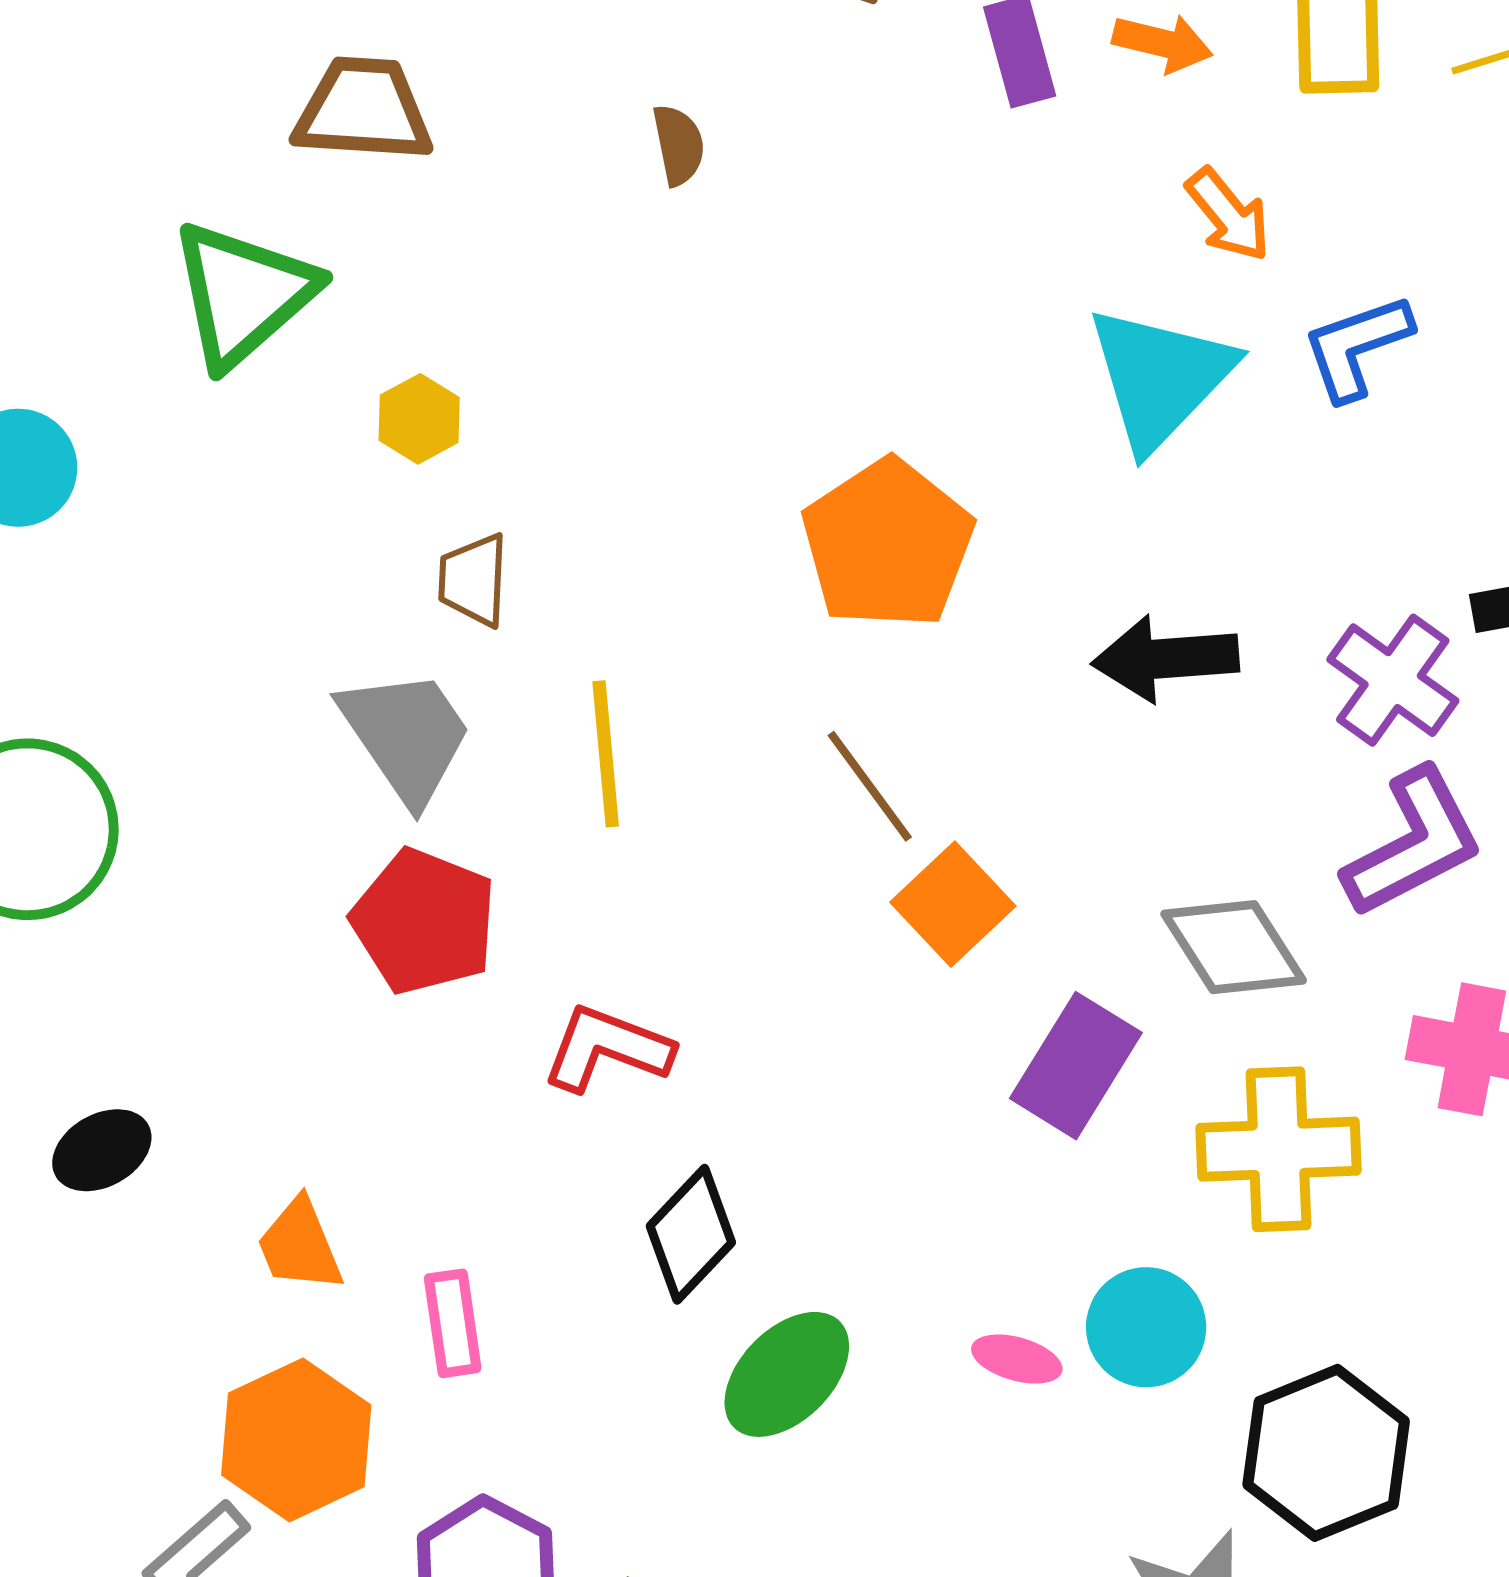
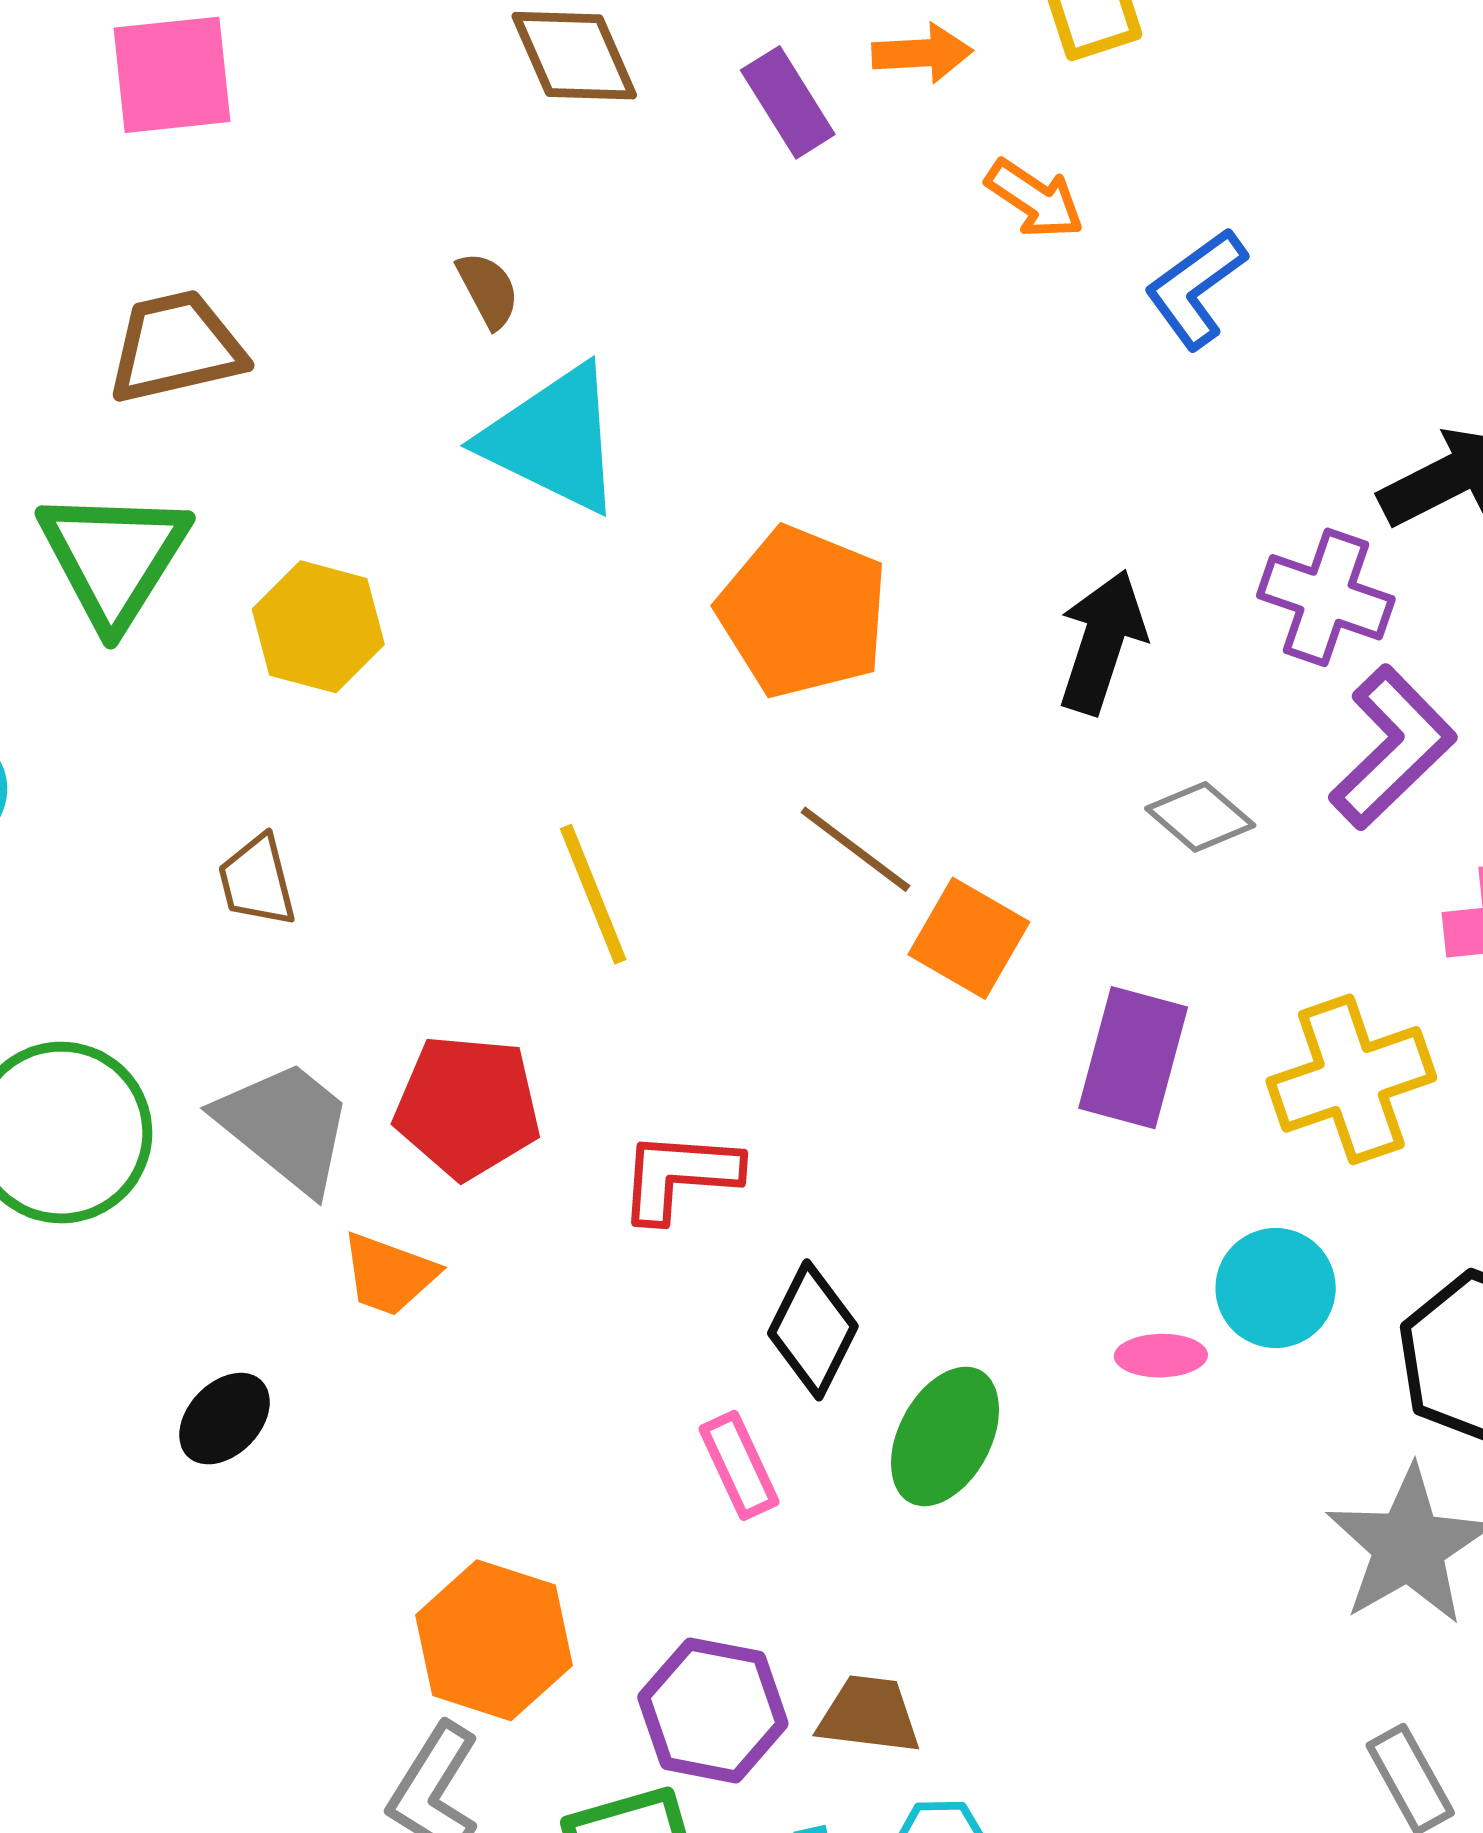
cyan triangle: (1160, 377) -> (553, 439), moved, turned -31
yellow hexagon: (419, 419) -> (318, 627), size x1.5
brown trapezoid: (473, 580) -> (257, 881), moved
black arrow: (1165, 658) -> (1102, 642), turned 129
gray trapezoid: (406, 735) -> (285, 1126), moved
gray diamond: (1234, 947) -> (1200, 817), moved, size x0.7
orange trapezoid: (300, 1245) -> (389, 1274), moved, turned -31
pink rectangle: (453, 1323) -> (739, 1465), moved

